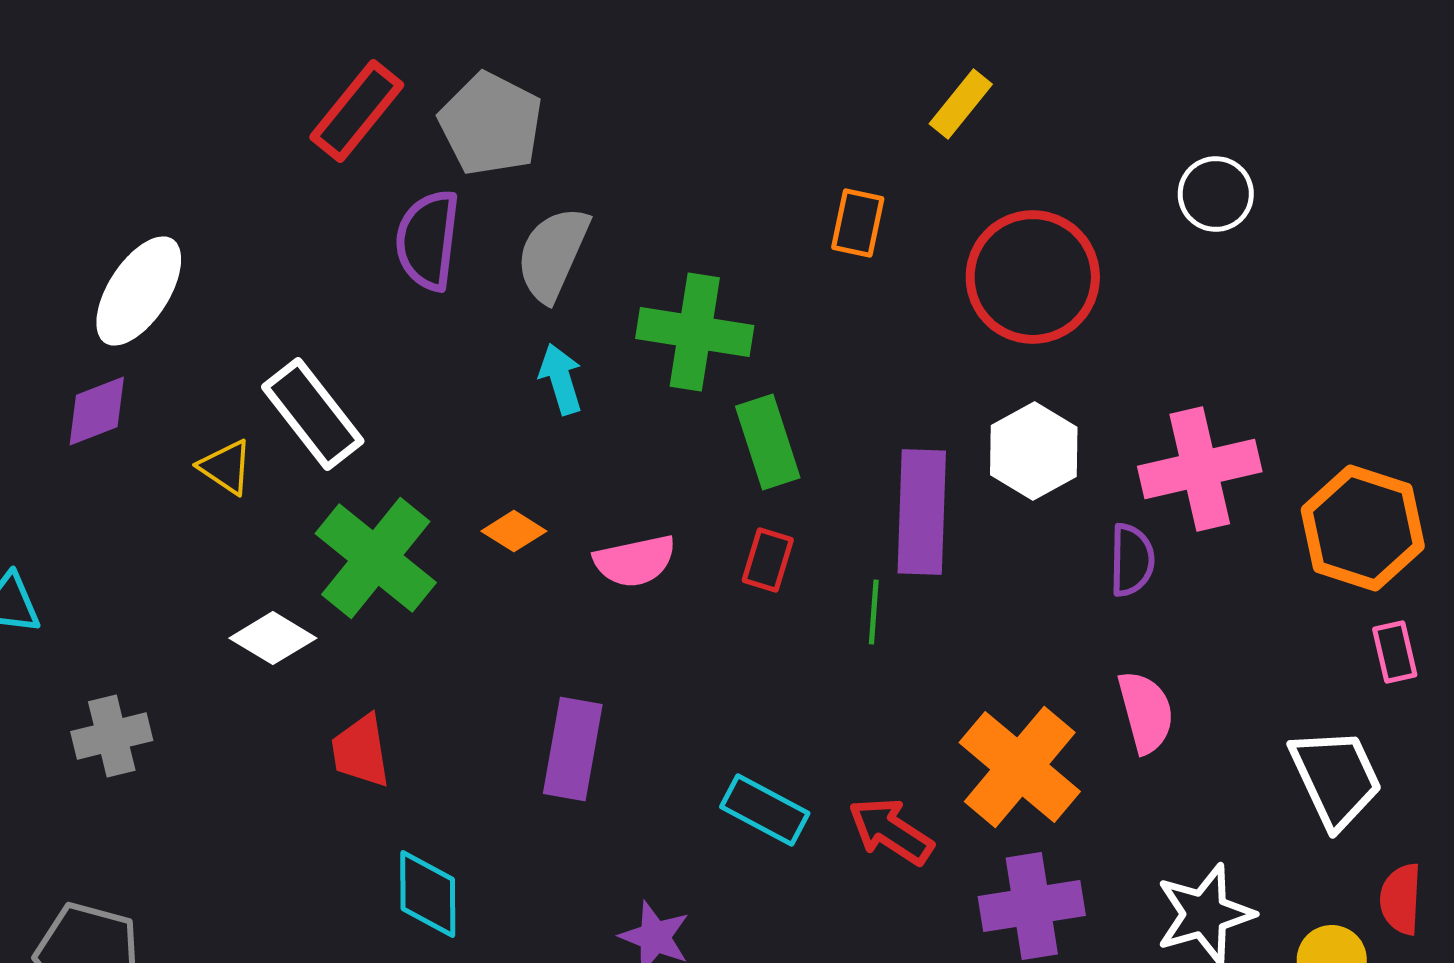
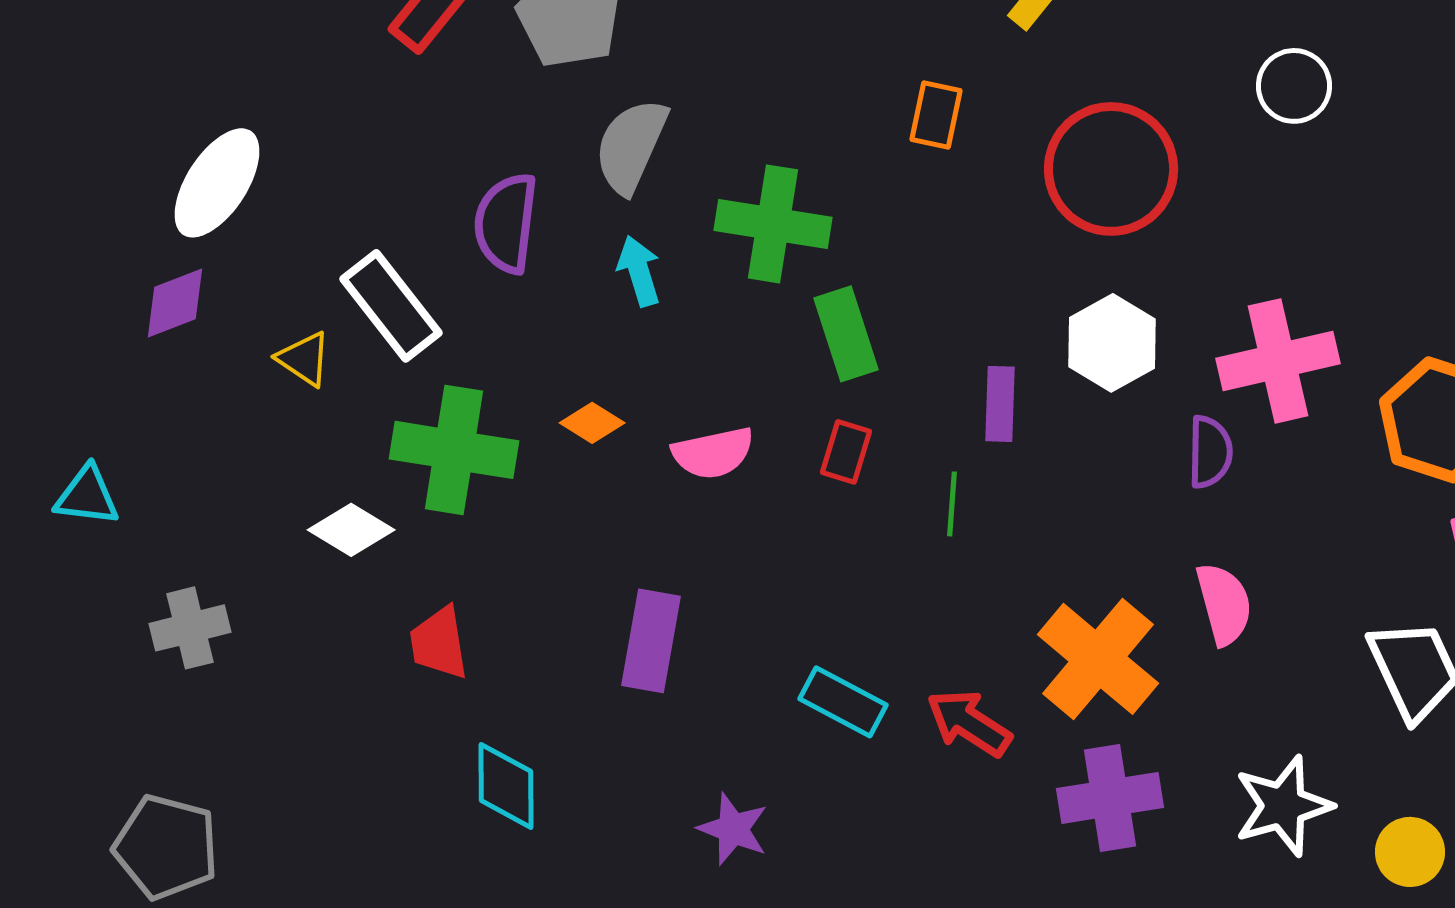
purple semicircle: (428, 240) -> (506, 223), moved
purple rectangle: (922, 512) -> (1000, 404), size x0.6
green cross: (376, 558) -> (454, 450), turned -30

